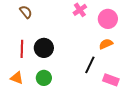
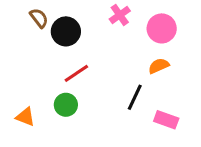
black circle: (44, 48) -> (66, 31), moved
red line: (22, 49) -> (76, 73), moved, turned 54
green circle: (44, 78) -> (66, 105), moved

